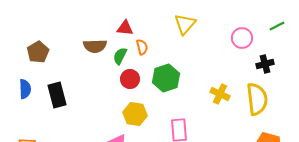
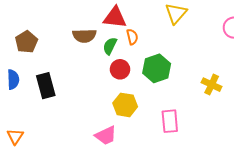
red triangle: (125, 28) -> (115, 17), size x1.4

